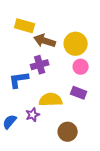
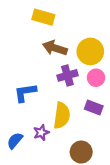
yellow rectangle: (25, 26) -> (43, 17), moved
purple cross: (40, 65) -> (67, 75), moved
yellow semicircle: (51, 100) -> (62, 115), turned 100

